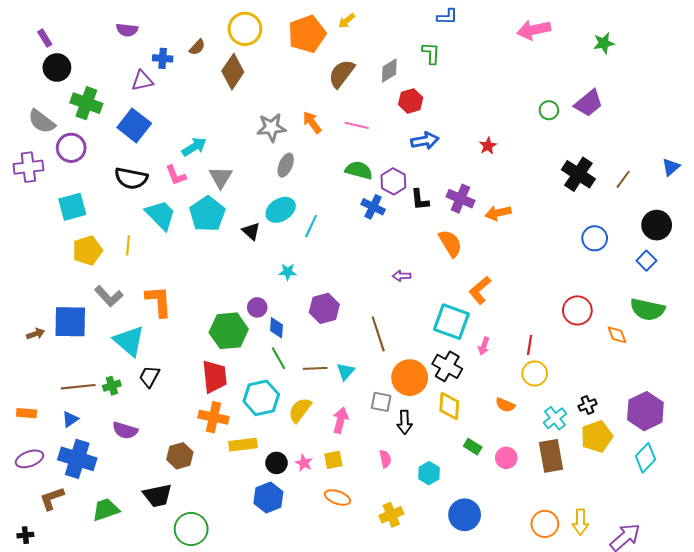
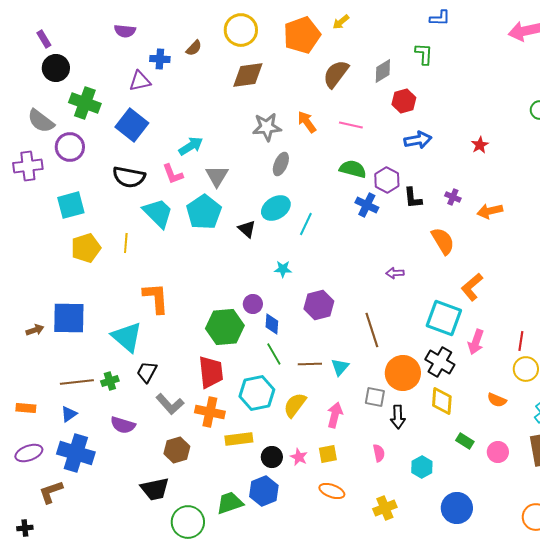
brown diamond: (233, 72) -> (248, 75), moved, turned 48
purple cross: (460, 199) -> (453, 197), size x0.6
gray L-shape: (109, 296) -> (170, 404), moved
pink arrow: (484, 346) -> (476, 342), size x1.4
green trapezoid: (106, 510) -> (230, 503), moved

